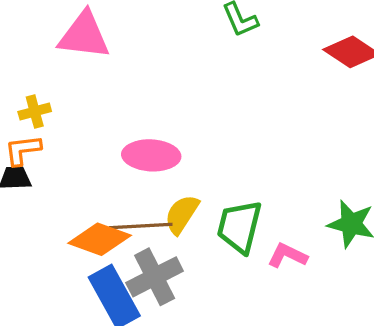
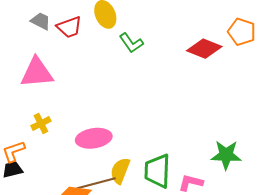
yellow cross: (35, 111) -> (41, 123), moved

